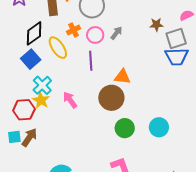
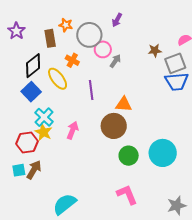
orange cross: (74, 30) -> (72, 60), turned -32
pink circle: (95, 35) -> (103, 49), moved
pink arrow: (70, 100) -> (73, 130), turned 60
cyan circle: (159, 127) -> (163, 153), size x1.4

